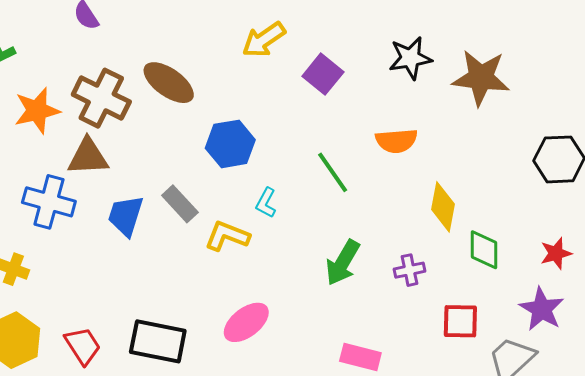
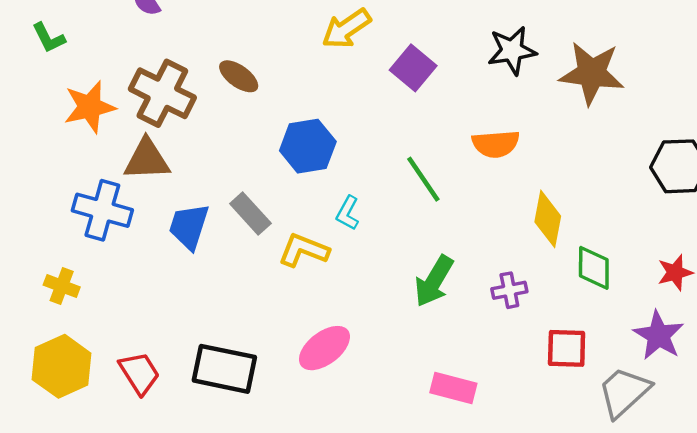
brown ellipse: (169, 83) -> (239, 76), size x0.7

